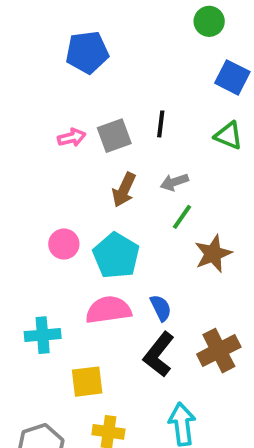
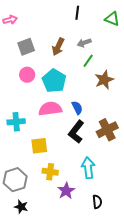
gray square: (114, 136) -> (26, 47), moved
pink arrow: (72, 138) -> (10, 20), moved

